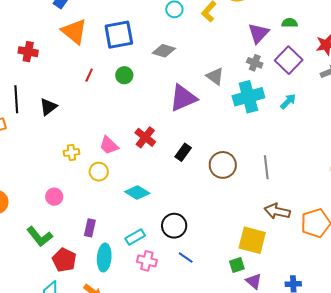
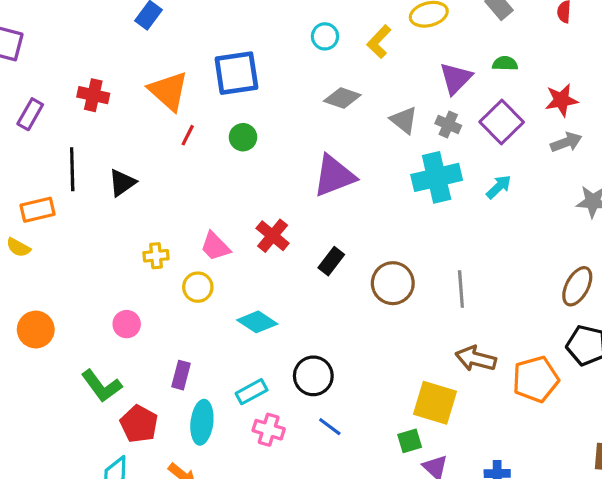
orange triangle: (74, 31) -> (169, 91), moved
gray diamond: (164, 51) -> (342, 98), moved
gray triangle: (215, 76) -> (404, 120), moved

